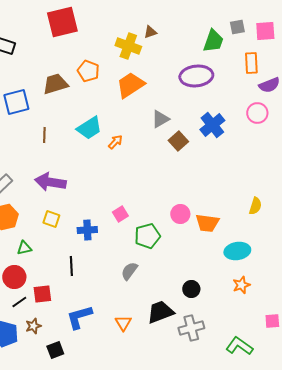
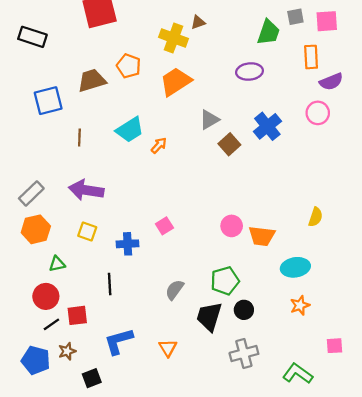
purple ellipse: (196, 76) -> (250, 72), size x0.7
green pentagon: (147, 236) -> (225, 281), moved
black trapezoid: (160, 312) -> (209, 317), moved, turned -52

